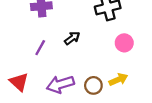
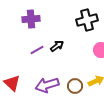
purple line: (40, 48) -> (37, 50), moved, turned 32

